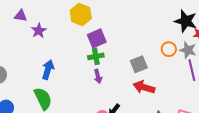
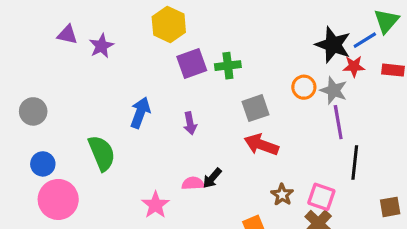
purple triangle: (21, 16) -> (67, 35), moved
green cross: (96, 56) -> (228, 66), moved
blue arrow: (48, 70) -> (140, 113), moved

